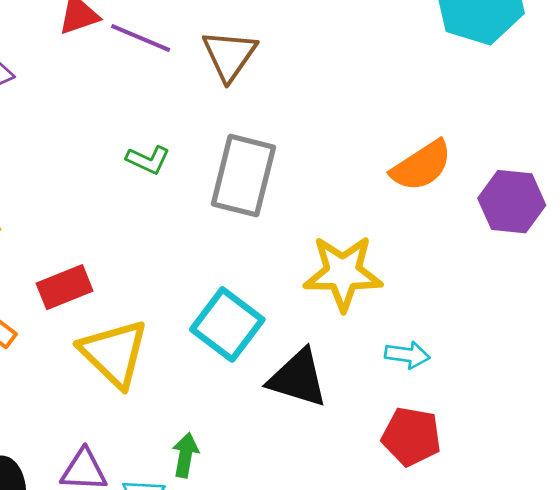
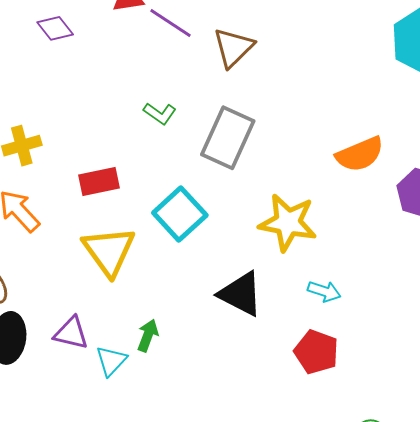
red rectangle: (65, 287) -> (99, 182), moved
cyan square: (227, 324) -> (180, 214), moved

